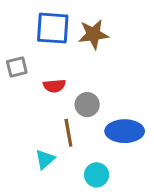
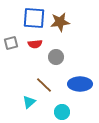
red semicircle: (54, 86) -> (35, 44), moved
gray circle: (87, 105) -> (56, 57), moved
brown line: (68, 133) -> (44, 85), turned -36

